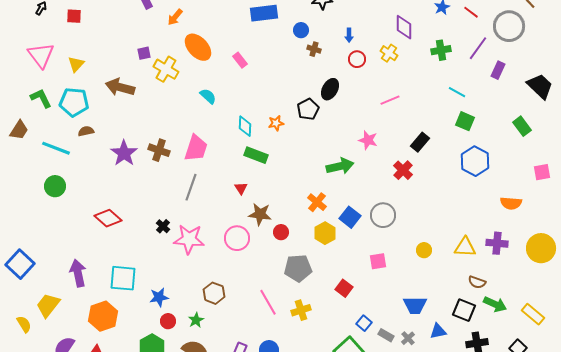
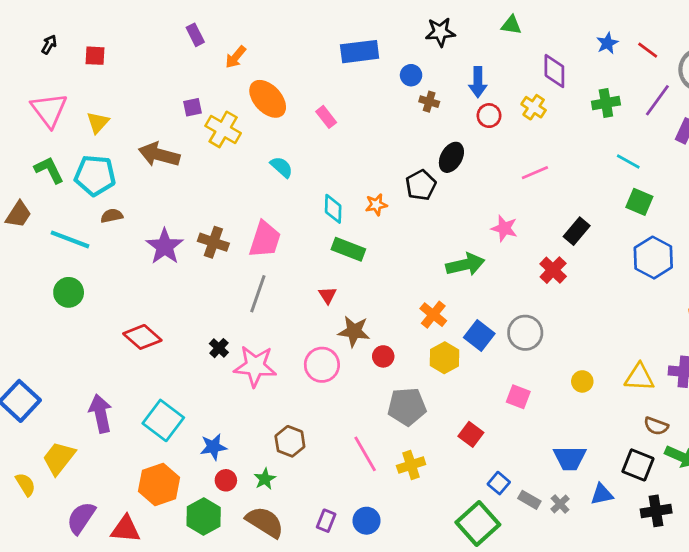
blue arrow: (349, 35) -> (478, 82), size x1.5
pink square: (378, 261) -> (518, 397), turned 30
cyan square: (123, 278) -> (163, 420), turned 32
orange hexagon: (103, 316) -> (159, 484), moved

